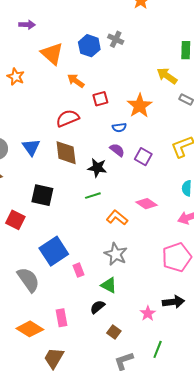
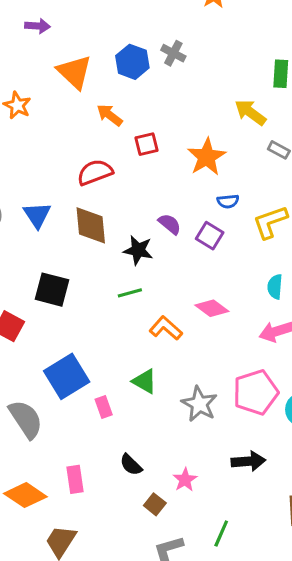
blue semicircle: (119, 128) -> (228, 201), moved
gray star: (116, 254) -> (199, 404), moved
green triangle: (109, 285) -> (145, 381), moved
black semicircle: (97, 307) -> (131, 465), turned -98
pink star: (148, 313) -> (185, 480), moved

